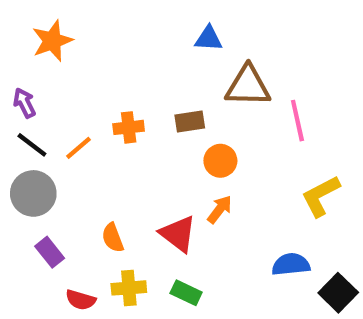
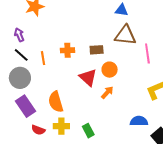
blue triangle: (209, 39) -> (122, 10), moved
orange line: (78, 148) -> (43, 58), turned -64
red triangle: (178, 234) -> (88, 77), moved
orange semicircle: (113, 238) -> (56, 102), size x1.5
purple rectangle: (50, 252) -> (25, 106), size x1.5
green rectangle: (186, 293) -> (88, 131), turned 32

